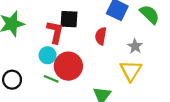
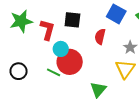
red L-shape: (55, 32) -> (47, 30), moved
cyan circle: (48, 55) -> (61, 49), moved

